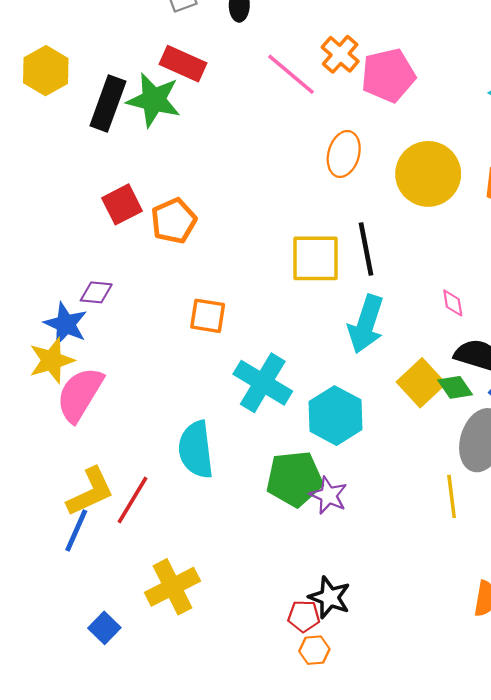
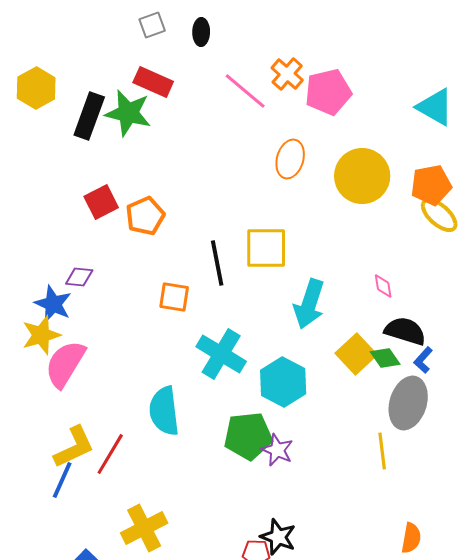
black line: (366, 249) -> (217, 263), moved

